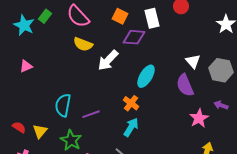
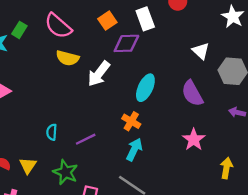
orange square: (120, 16) -> (107, 21), turned 35
white triangle: (193, 61) -> (201, 51), moved
cyan semicircle: (63, 105) -> (52, 132), size x0.6
pink star: (199, 118) -> (194, 140), moved

